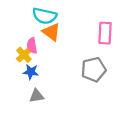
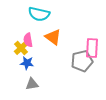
orange triangle: (51, 32) -> (53, 37), moved
pink rectangle: (105, 33) -> (92, 48), moved

